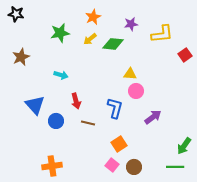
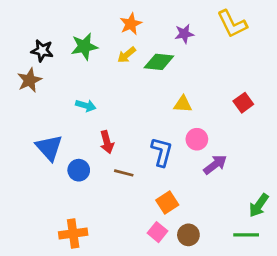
black star: (16, 14) -> (42, 51), moved
yellow L-shape: (162, 34) -> (232, 24), moved, turned 70
red square: (185, 55) -> (243, 103), moved
pink circle: (136, 91) -> (197, 139), moved

